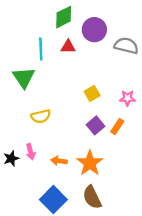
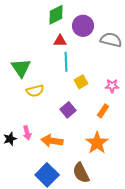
cyan line: (41, 49) -> (66, 62), moved
yellow semicircle: (41, 116) -> (35, 91), moved
purple square: (96, 125) -> (68, 110), moved
orange arrow: (59, 161) -> (52, 141), size x1.5
orange star: (90, 163) -> (97, 143), moved

